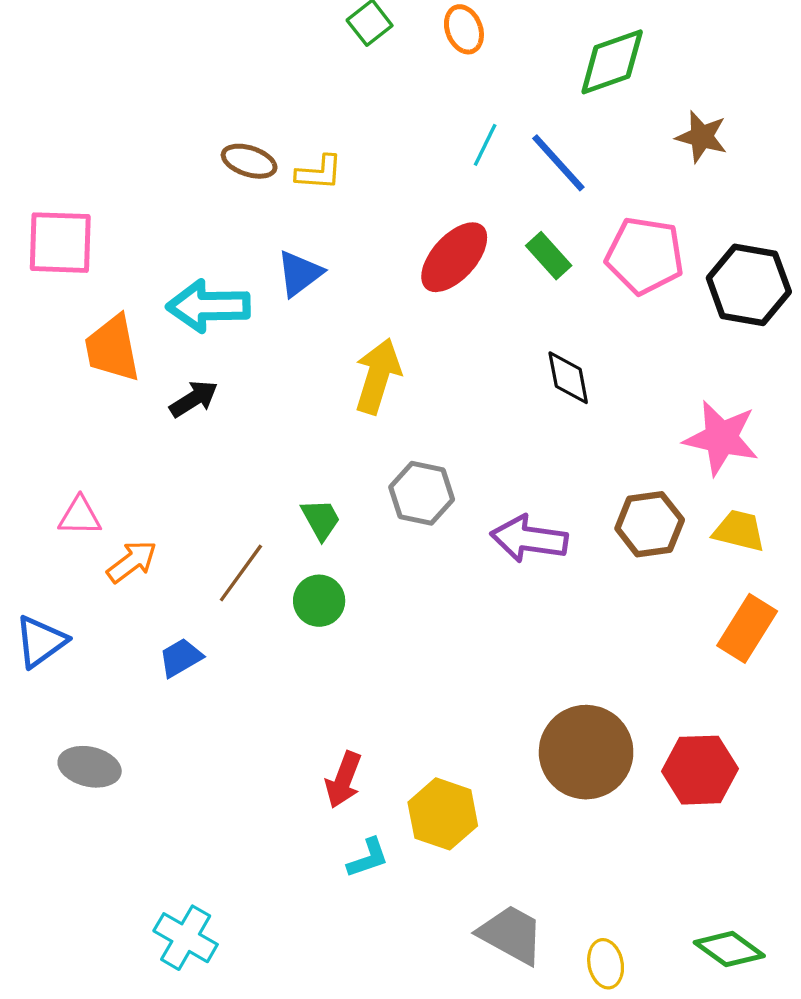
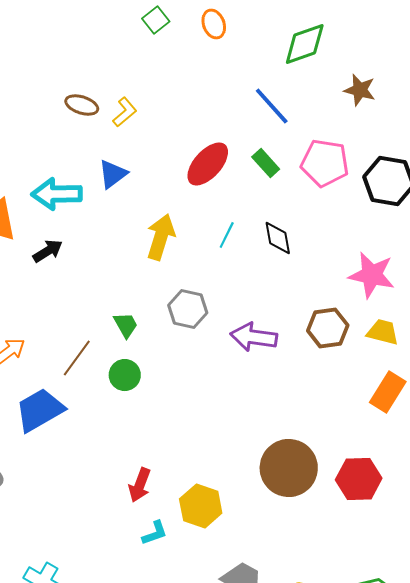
cyan line: (485, 145) -> (227, 235), moved
yellow L-shape: (319, 173) -> (125, 112), turned -44
blue trapezoid: (181, 658) -> (40, 410), size x1.8

